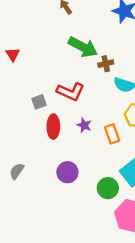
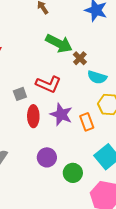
brown cross: (106, 64) -> (80, 58), turned -32
purple star: (84, 125) -> (61, 114), size x1.6
green circle: (108, 188) -> (73, 173), moved

